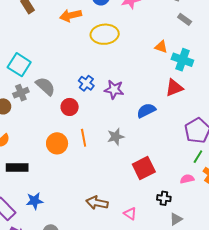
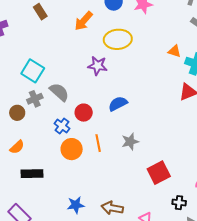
orange arrow: (71, 15) -> (84, 21), turned -35
blue cross: (86, 83) -> (62, 126), moved
purple star: (114, 90) -> (98, 66), moved
blue semicircle: (146, 111) -> (118, 104), moved
blue star: (35, 201) -> (76, 205), moved

